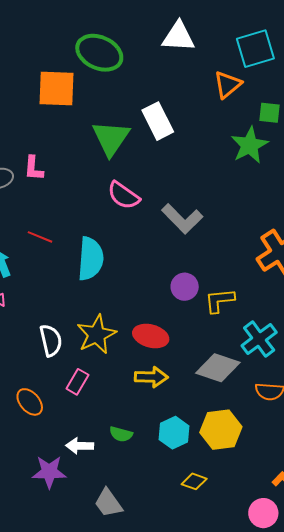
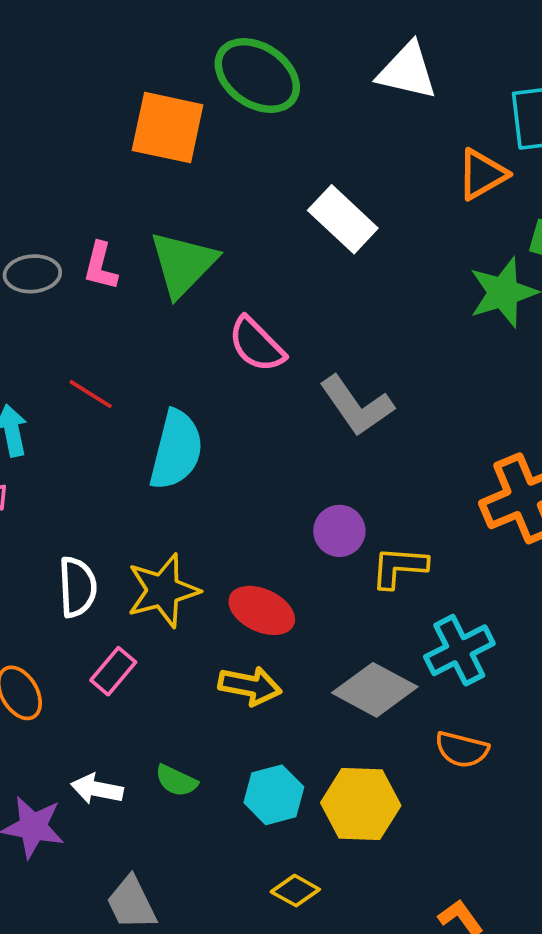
white rectangle: (158, 121) -> (343, 219), turned -30
green triangle: (111, 138) -> (183, 264), moved

